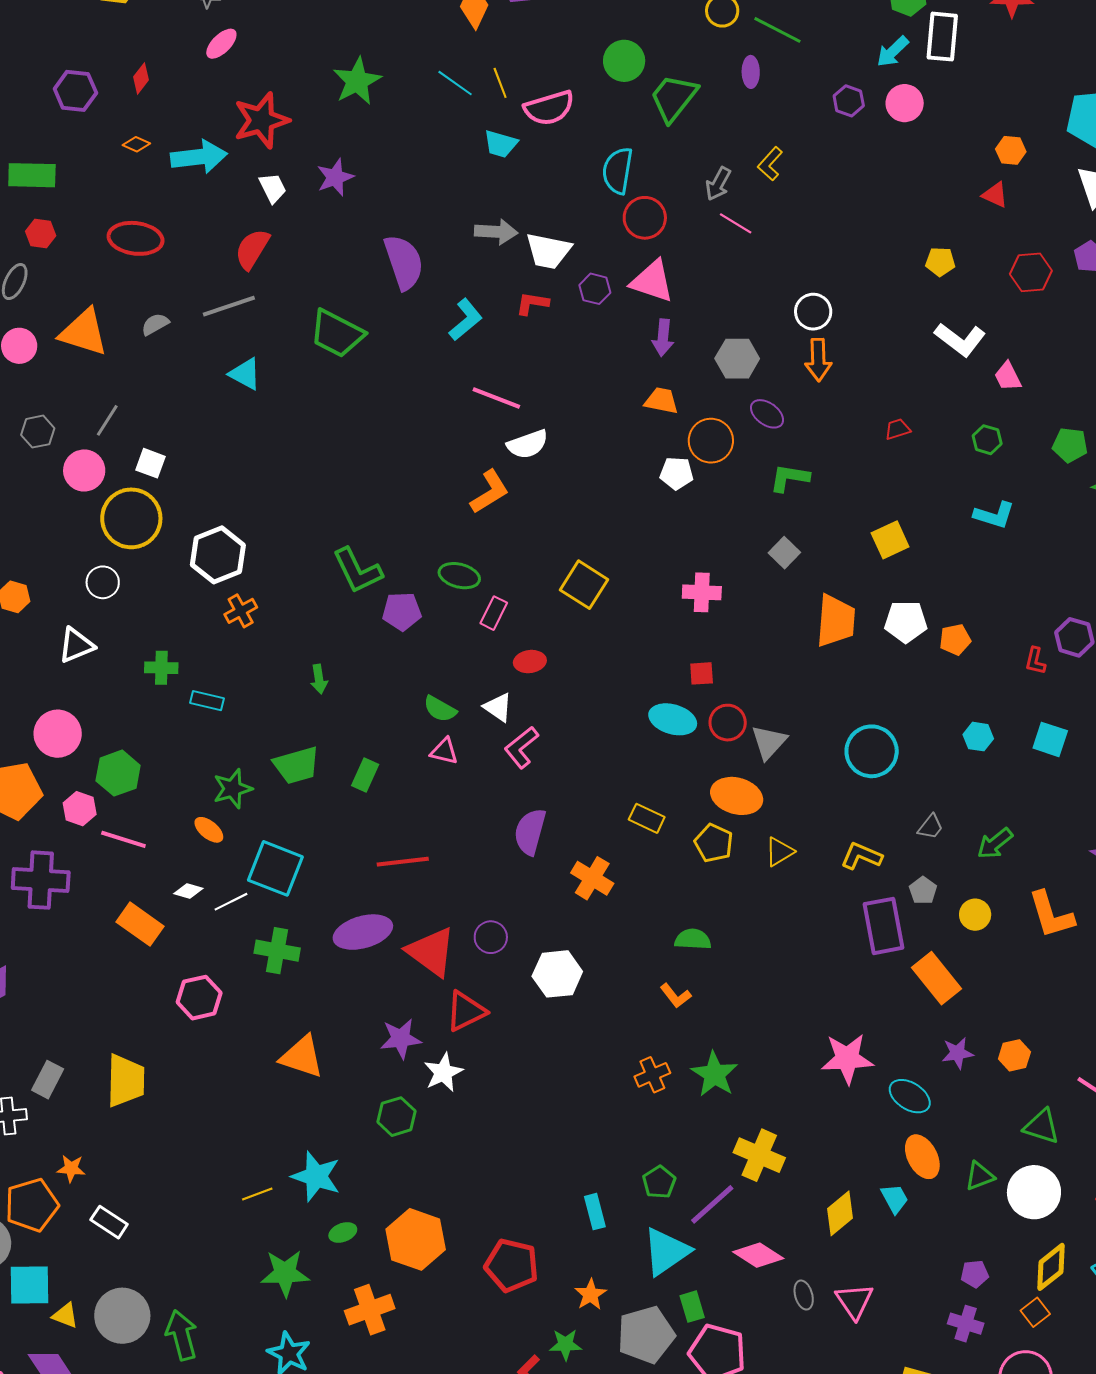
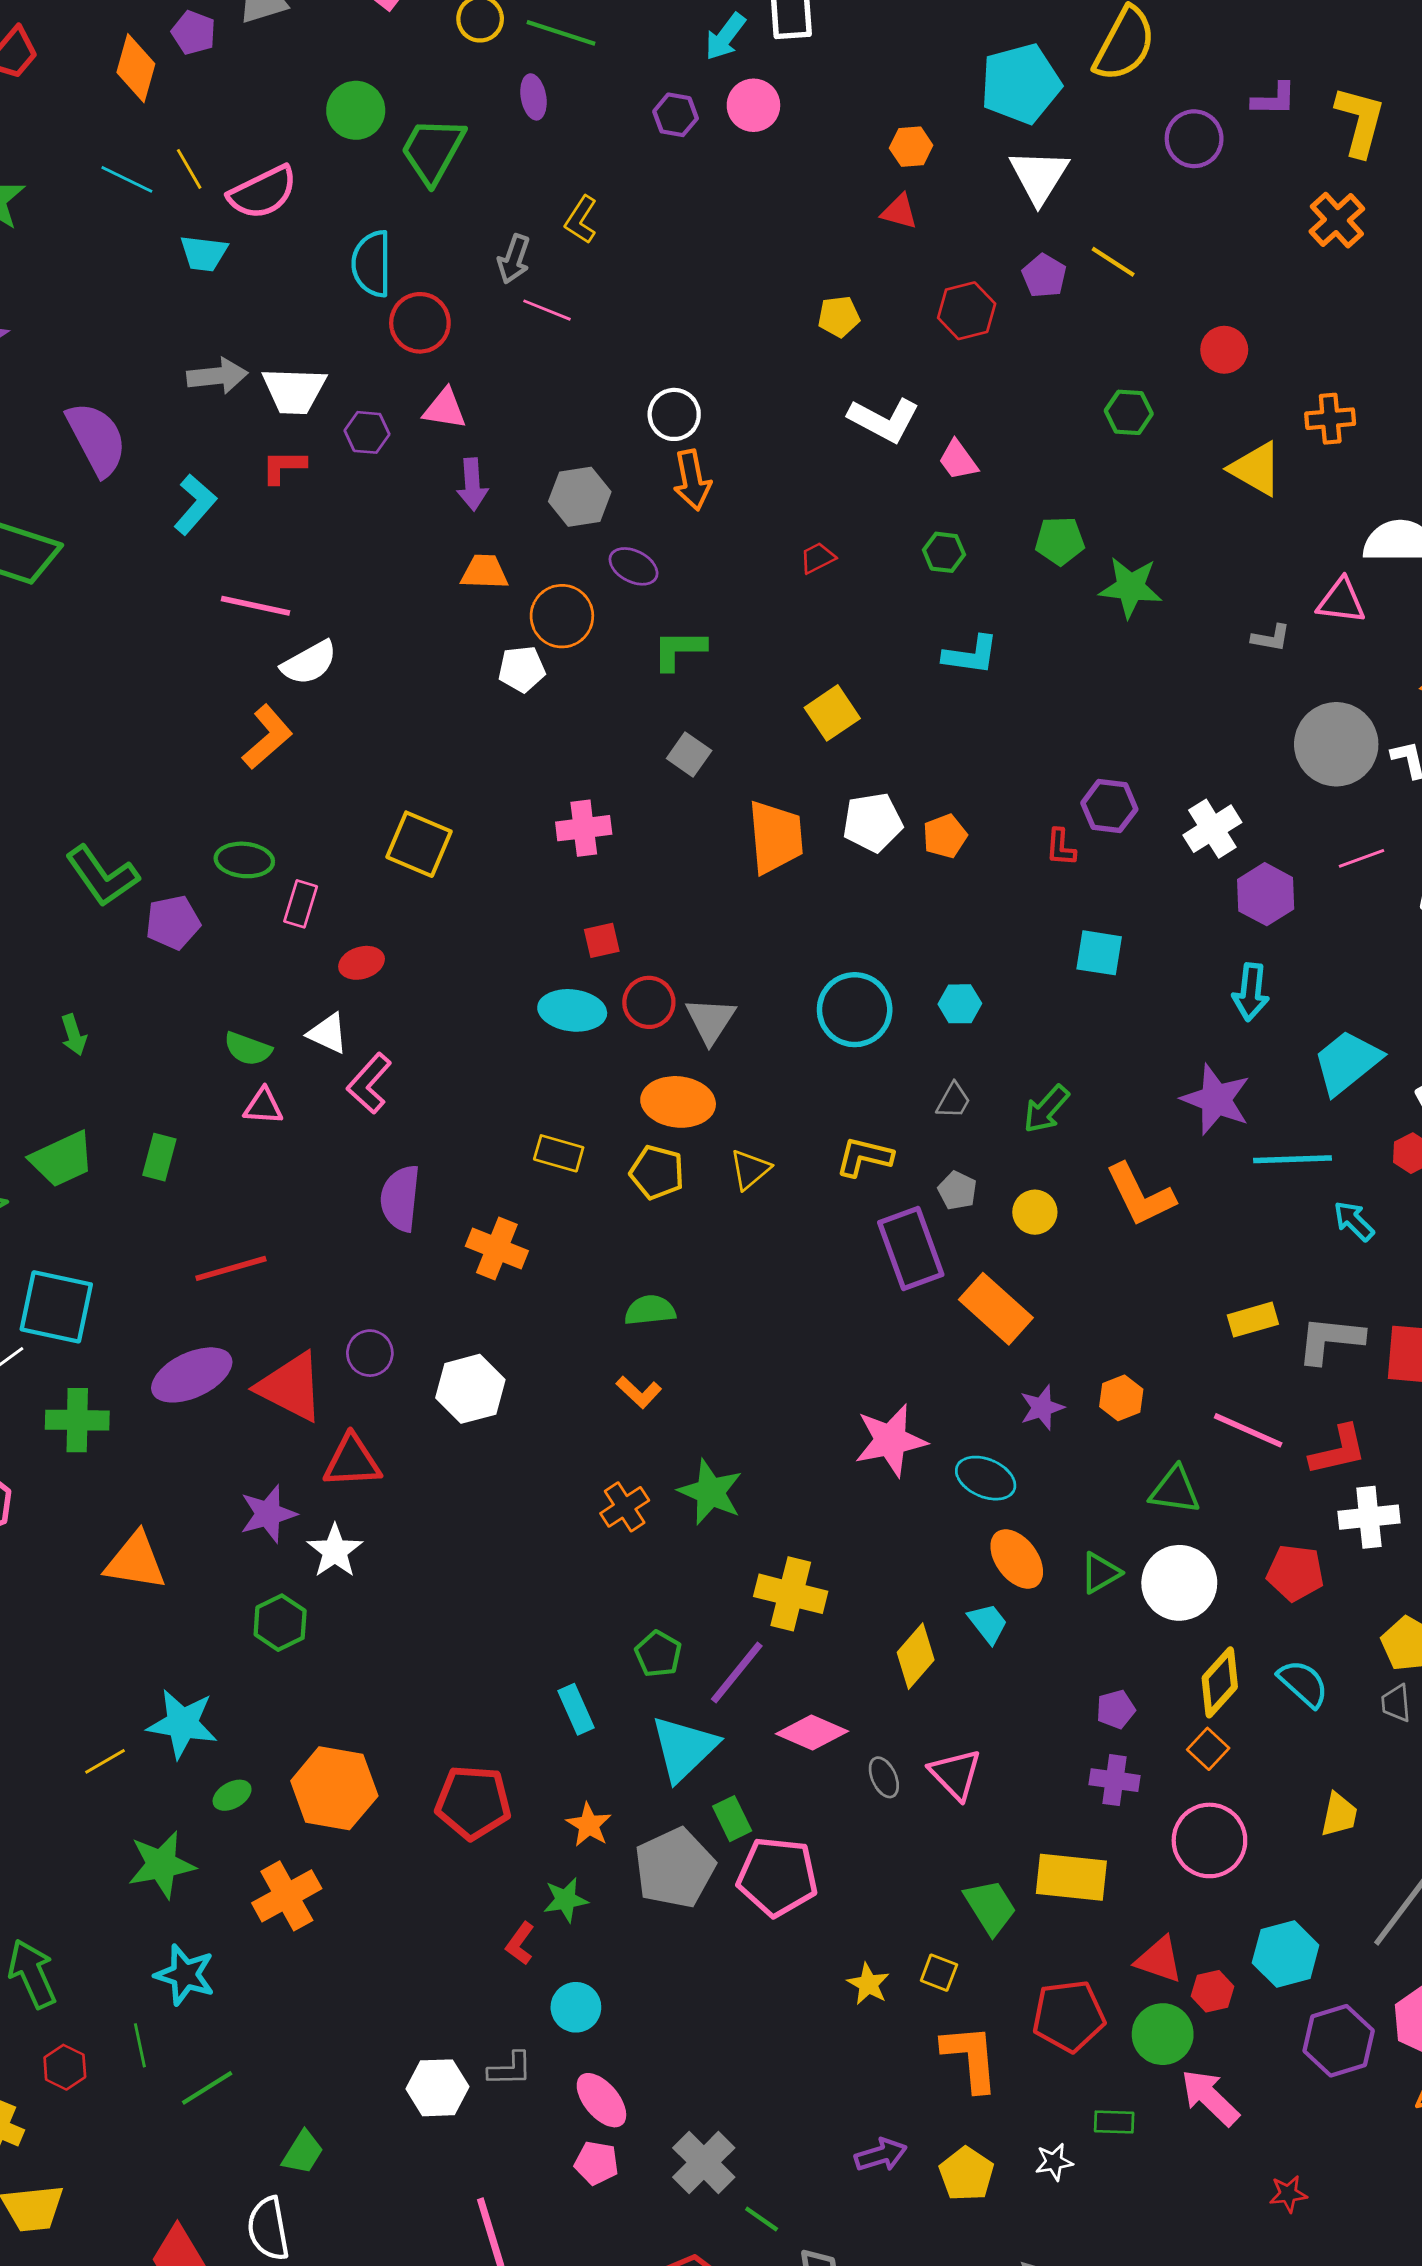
pink triangle: (652, 281) -> (445, 409), size x0.7
cyan hexagon: (978, 737) -> (960, 1004), moved
red triangle: (466, 1011) -> (352, 1461), turned 33

